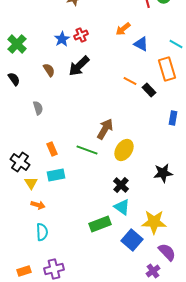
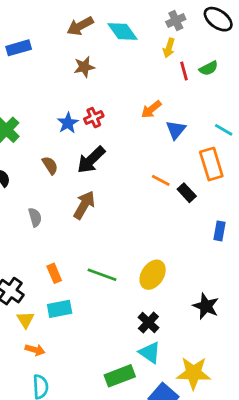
blue triangle: (141, 44) -> (176, 130), turned 42
brown arrow: (105, 129) -> (84, 205), moved
black star: (163, 173) -> (206, 306), turned 30

